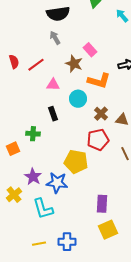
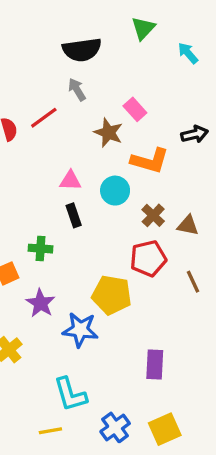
red line: (36, 65) -> (44, 118), moved
pink triangle: (53, 85) -> (70, 181), moved
purple star: (33, 177) -> (40, 303), moved
cyan L-shape: (43, 209) -> (70, 394), moved
yellow square: (108, 230) -> (165, 429), moved
blue cross: (67, 242) -> (115, 427), moved, turned -36

